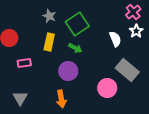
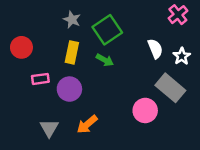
white star: (136, 31) -> (182, 56), moved
purple circle: (68, 71) -> (69, 89), moved
gray triangle: (20, 98) -> (49, 128), moved
orange arrow: (61, 99) -> (87, 124), turned 60

